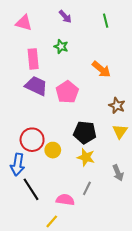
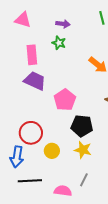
purple arrow: (65, 17) -> (63, 24), moved, turned -40
pink pentagon: (67, 92) -> (65, 100), moved
yellow circle: (53, 150) -> (52, 151), moved
black line: (31, 189) -> (30, 181), turned -60

